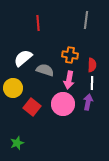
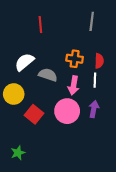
red semicircle: (92, 65) -> (99, 61), moved
white line: (92, 83) -> (95, 80), moved

